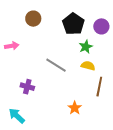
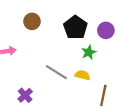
yellow semicircle: (88, 66) -> (82, 75), moved
purple cross: (27, 87) -> (25, 95), turned 32

